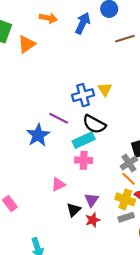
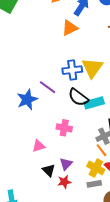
orange triangle: (27, 44) -> (70, 28), moved
yellow triangle: (105, 89) -> (92, 68), size x1.6
cyan rectangle: (84, 140) -> (94, 103), moved
black triangle: (74, 210) -> (49, 170), turned -40

